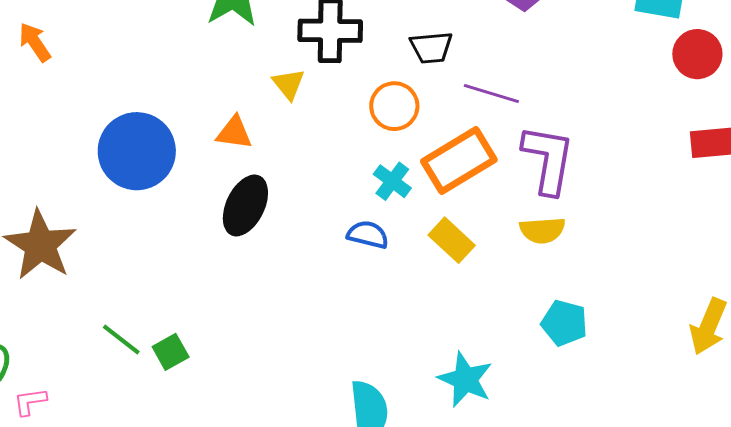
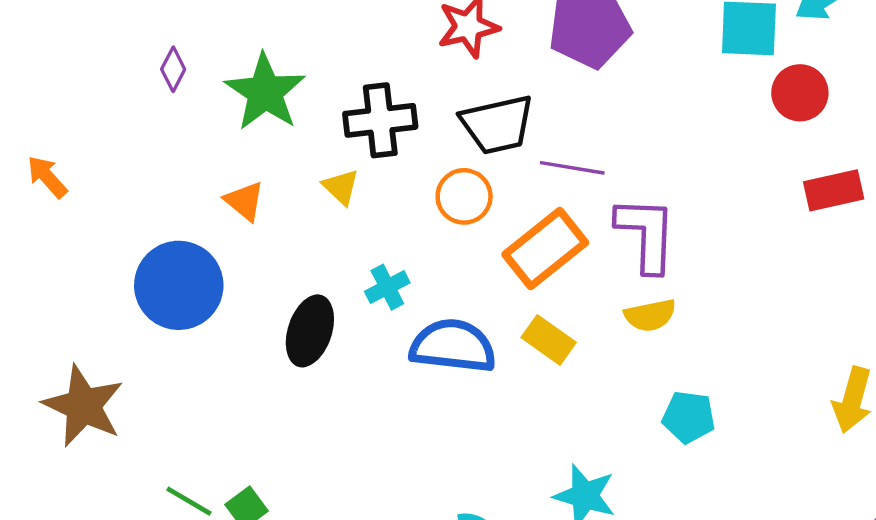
black trapezoid: (431, 47) -> (497, 124), size x1.5
orange triangle: (234, 133) -> (244, 201), moved, turned 39
cyan cross: (392, 181) -> (387, 287), moved, turned 33
blue semicircle: (368, 235) -> (453, 346), size x1.8

